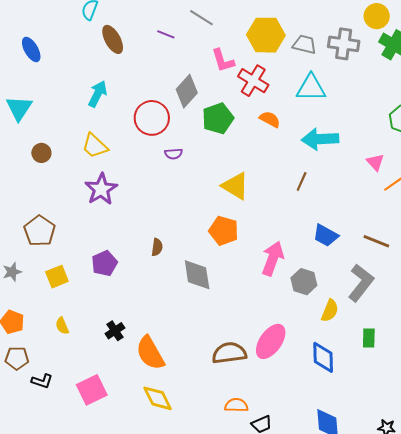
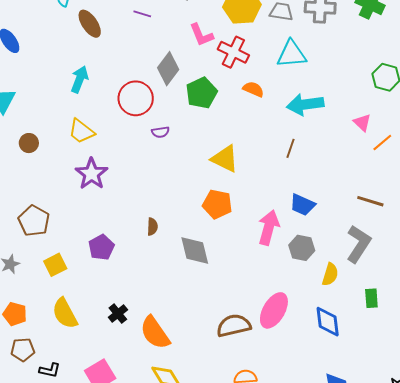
blue trapezoid: (326, 235) -> (302, 205), moved
yellow semicircle: (62, 326) -> (65, 313), size x1.8

